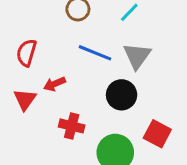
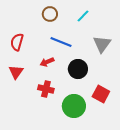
gray triangle: (137, 56) -> (102, 44), moved
red arrow: (55, 84) -> (47, 62), moved

